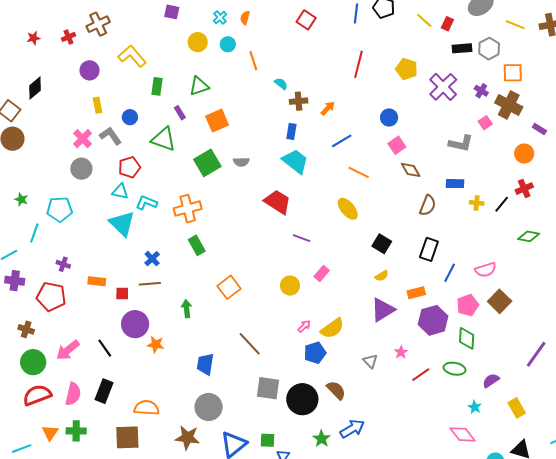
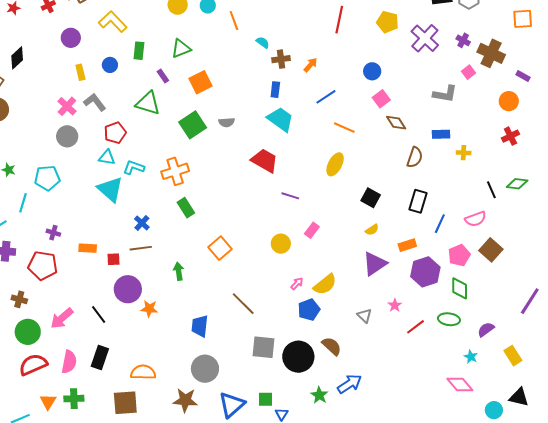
orange square: (513, 73) -> (523, 19), moved
blue circle: (130, 117) -> (110, 65), moved
black line: (502, 204) -> (491, 190), moved, turned -60
yellow ellipse: (348, 209) -> (335, 164), turned 70

